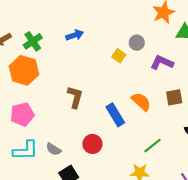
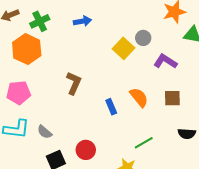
yellow square: (119, 56) -> (123, 48), size x1.5
blue rectangle: (115, 115) -> (111, 107), size x0.7
red circle: (92, 144) -> (86, 150), moved

